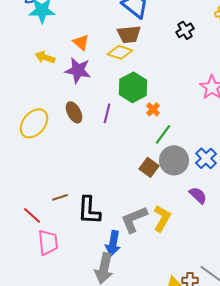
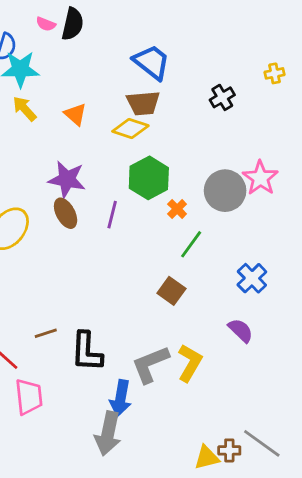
yellow arrow: (45, 57) -> (25, 109), moved, turned 30
purple star: (78, 70) -> (67, 179), moved
gray circle: (174, 160) -> (225, 191), moved

